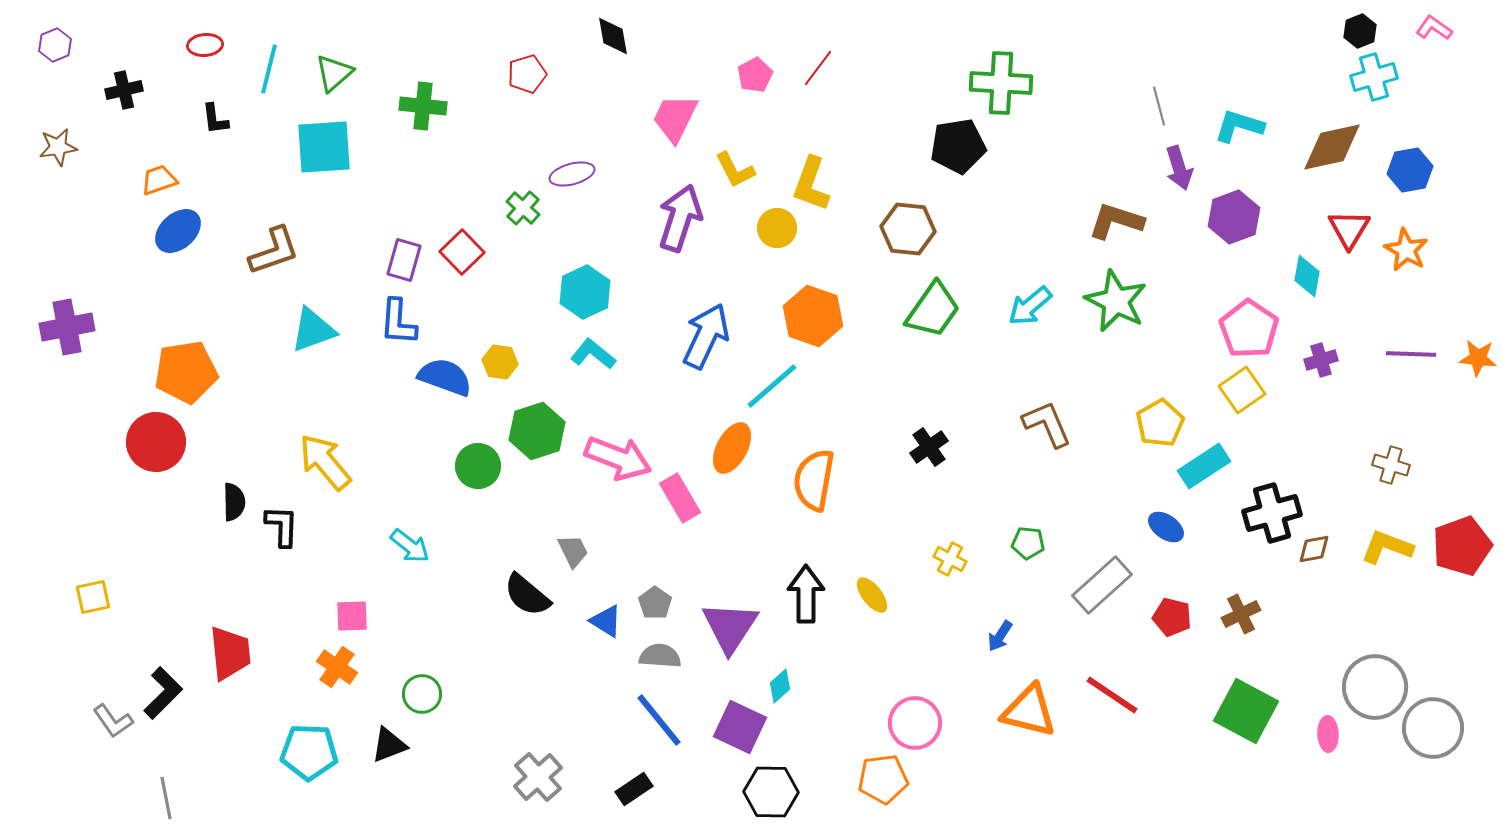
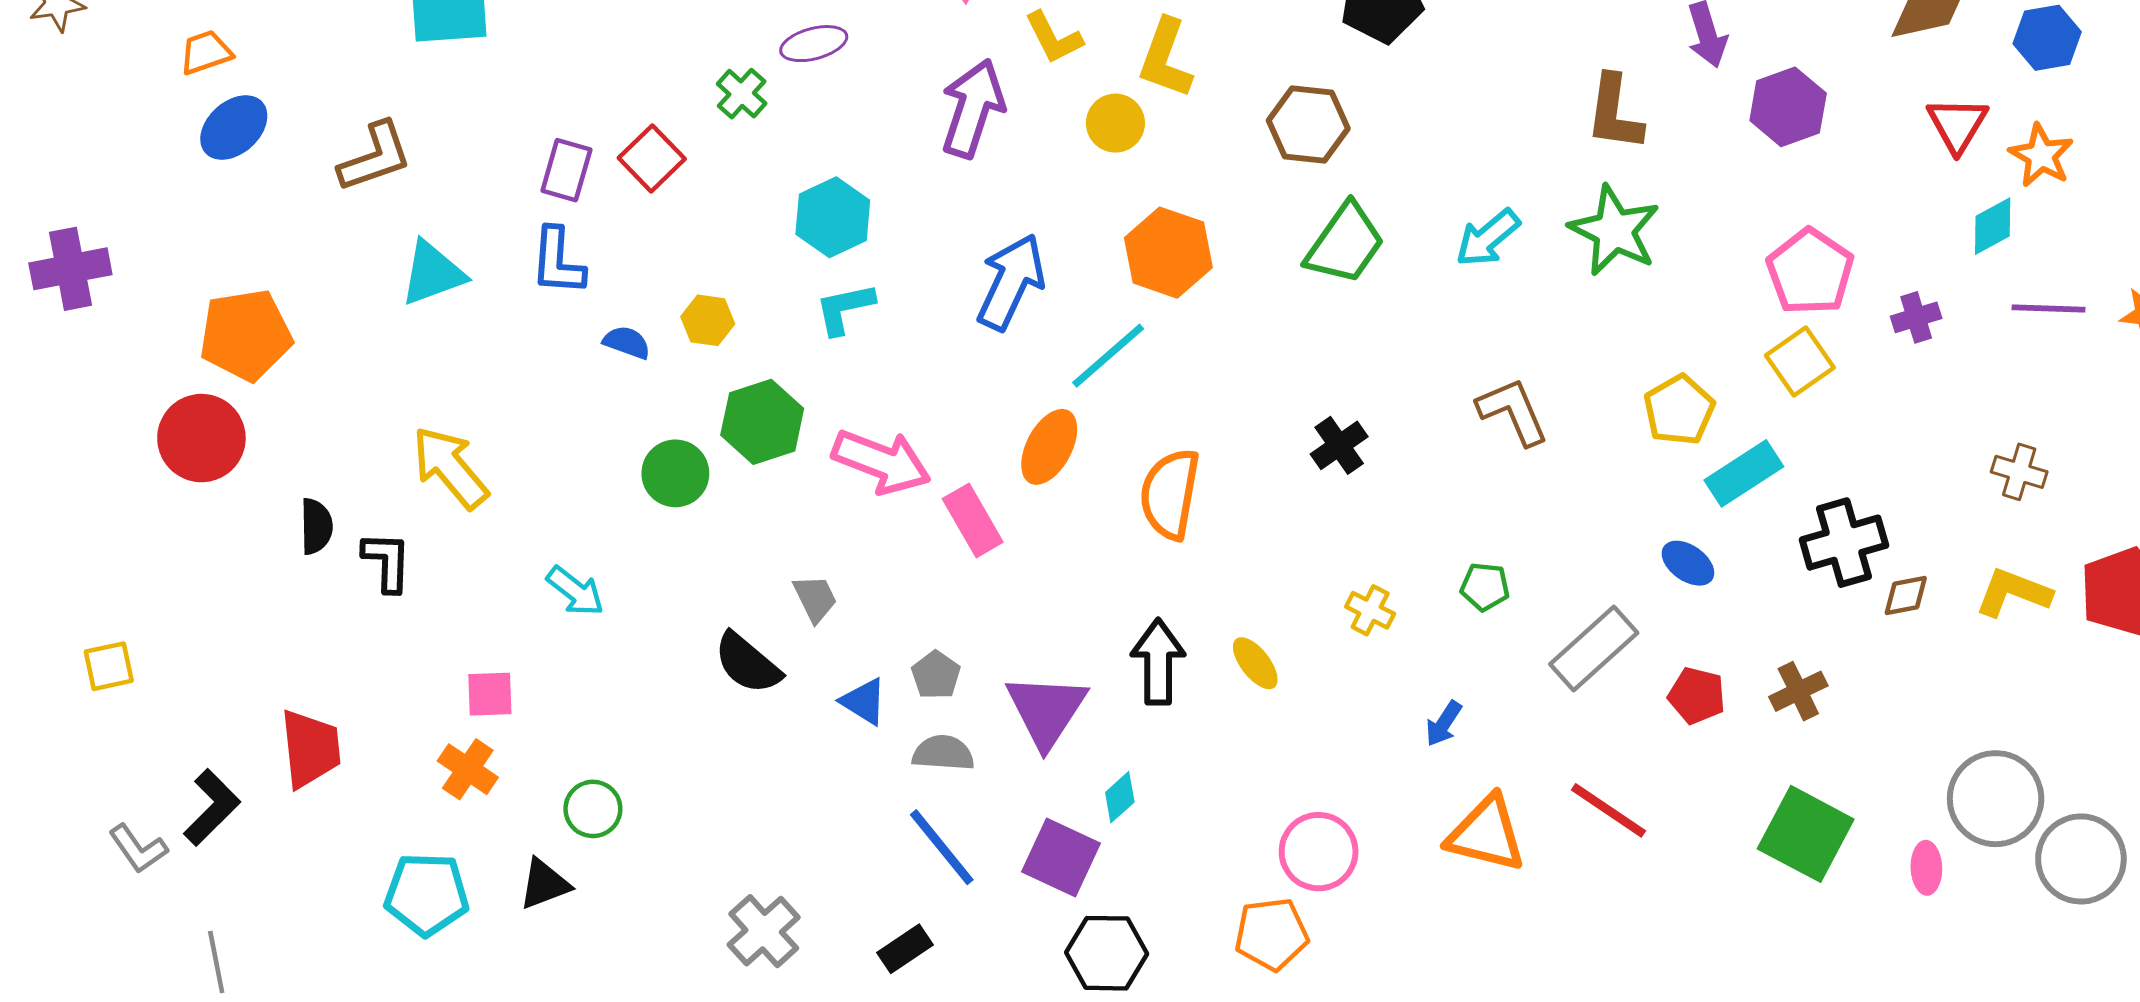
brown L-shape: (1116, 221) -> (1614, 113), turned -100
cyan diamond: (1307, 276) -> (1993, 226), moved, turned 51
cyan L-shape: (593, 354) -> (845, 309), turned -51
blue semicircle: (445, 377) -> (627, 342), size x0.6

